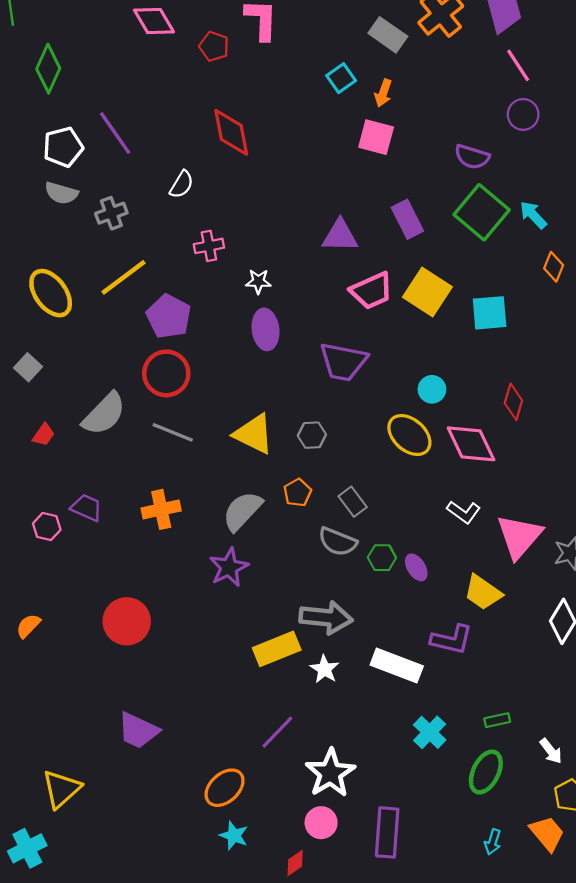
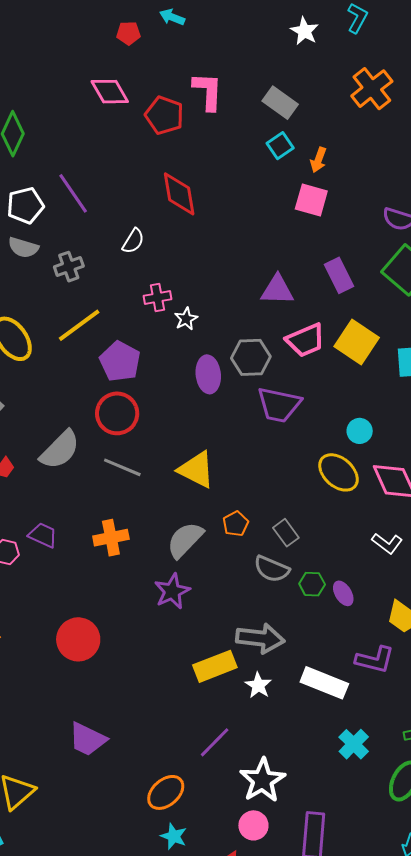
gray rectangle: (388, 35) -> (280, 103), moved
red pentagon: (214, 46) -> (164, 115), size x1.4
white star: (258, 281) -> (186, 319), moved, turned -30
gray hexagon: (312, 435) -> (251, 357), moved, size x1.5

